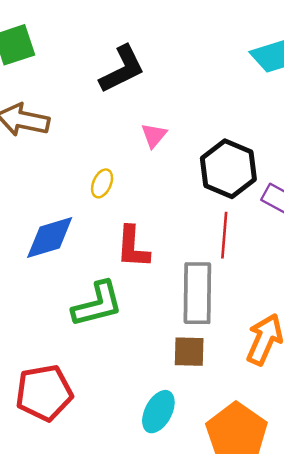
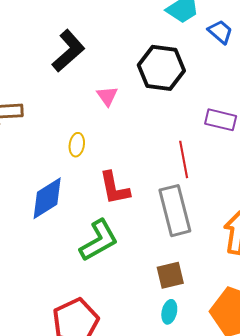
black hexagon: (228, 169) -> (161, 68), moved
brown square: (189, 352) -> (170, 275), moved
cyan ellipse: (158, 412) -> (169, 312), size x0.7

